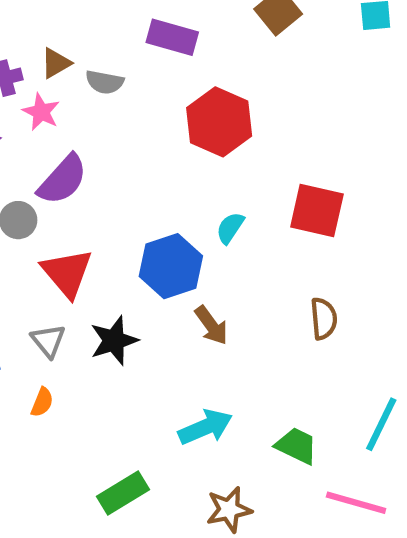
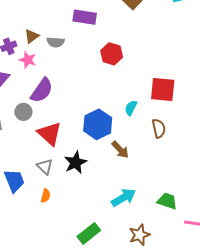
red hexagon: (219, 122) -> (112, 54), size x0.7
cyan semicircle: (230, 228) -> (131, 108), moved
brown semicircle: (324, 319) -> (159, 128), moved

